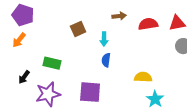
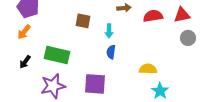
brown square: (78, 29) -> (83, 21), turned 35
green rectangle: (52, 63) -> (57, 55), size x1.4
black arrow: (24, 77) -> (25, 62), moved

